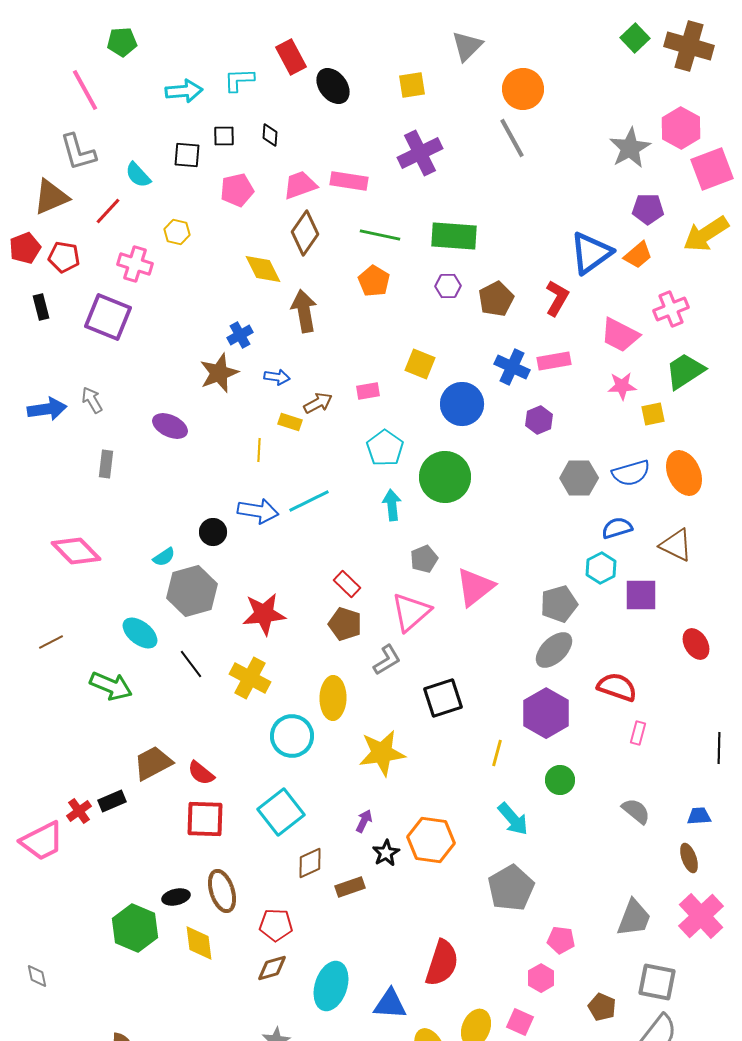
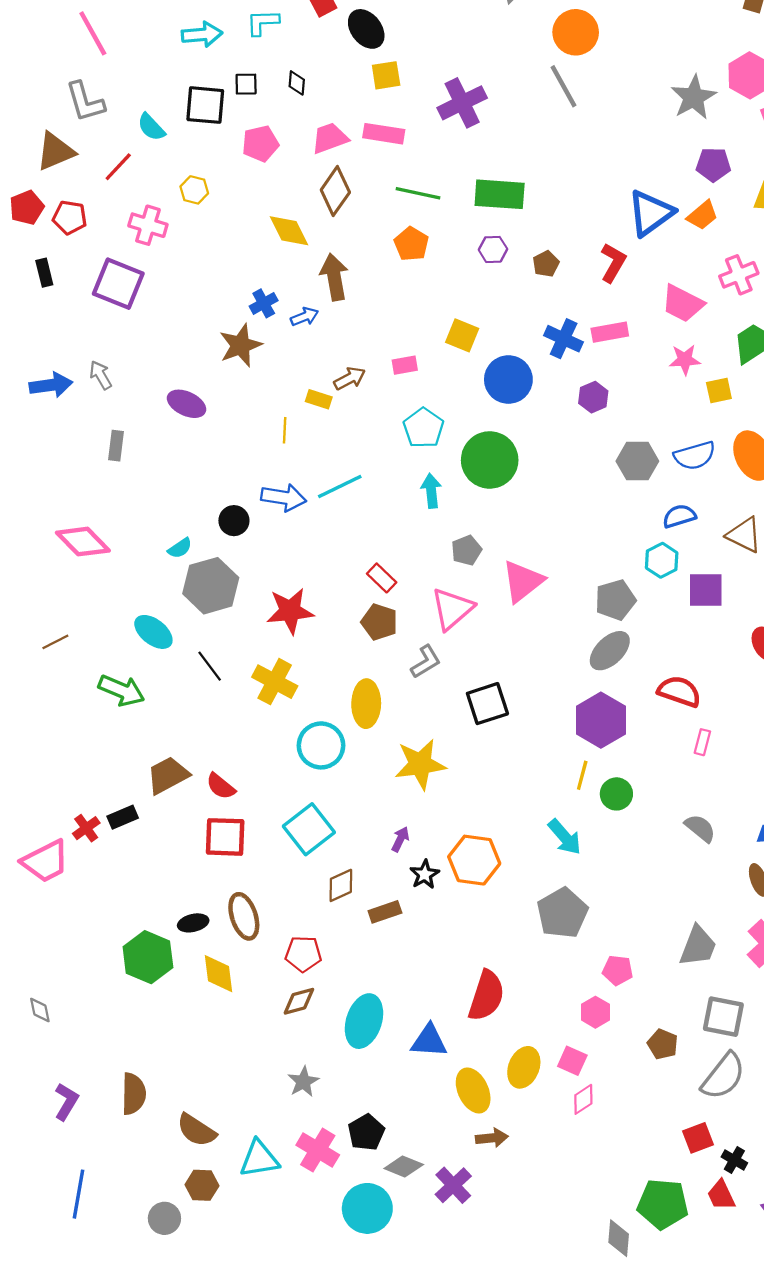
yellow square: (412, 85) -> (386, 75), moved
black square: (187, 155) -> (205, 105), size x1.4
brown pentagon: (496, 299) -> (546, 264), size x0.7
blue arrow: (277, 377) -> (304, 317), moved, turned -30
yellow line: (497, 753) -> (582, 775), moved

